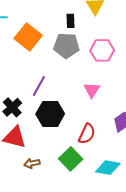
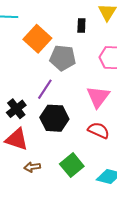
gray pentagon: (66, 46) -> (63, 58), moved
pink triangle: (92, 90) -> (98, 97), size x1.4
red semicircle: (87, 134) -> (99, 130), moved, turned -95

